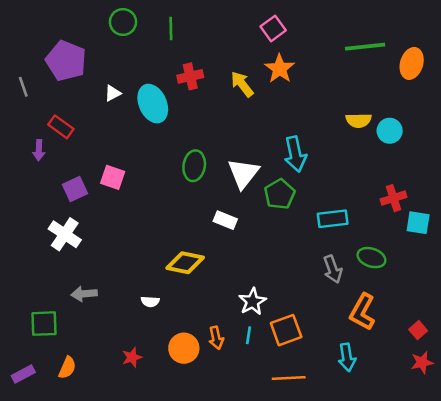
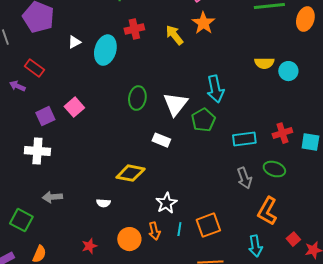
cyan ellipse: (153, 104) -> (105, 50), turned 40
purple arrow: (39, 150) -> (17, 86), turned 112
pink square: (113, 177) -> (74, 107), turned 30
red cross: (393, 198) -> (282, 133), moved
white cross: (65, 234) -> (37, 151), turned -30
white star: (252, 302) -> (166, 203), moved
green square: (44, 324) -> (21, 220), turned 30
red square: (418, 330) -> (293, 239), moved

